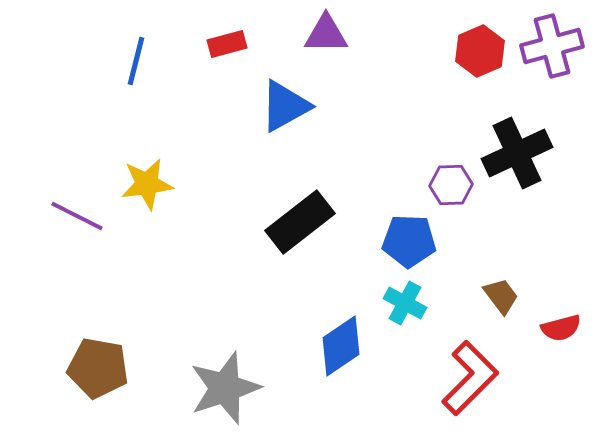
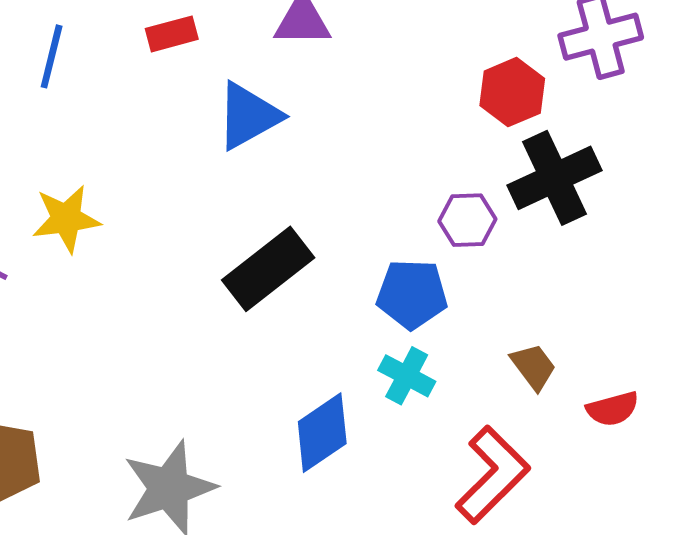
red hexagon: (480, 51) -> (512, 92), moved

